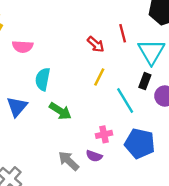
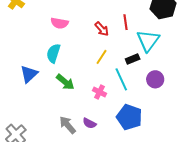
pink semicircle: (23, 47) -> (59, 23), moved
black rectangle: (145, 81) -> (133, 59), moved, turned 40
pink cross: (104, 134) -> (100, 92), moved, turned 32

